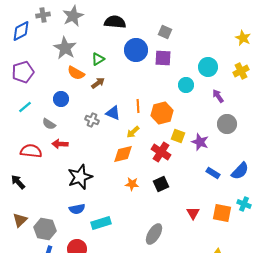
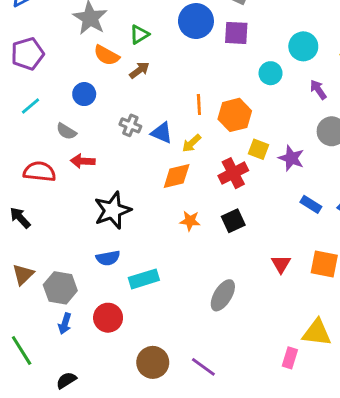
blue triangle: (113, 113) -> (162, 133), moved
red cross: (161, 152) -> (233, 173), turned 30

